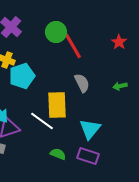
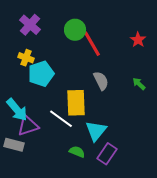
green arrow: (120, 86) -> (139, 84), turned 56
cyan triangle: (90, 129) -> (96, 131), moved
purple rectangle: (88, 156) -> (107, 154), turned -75

